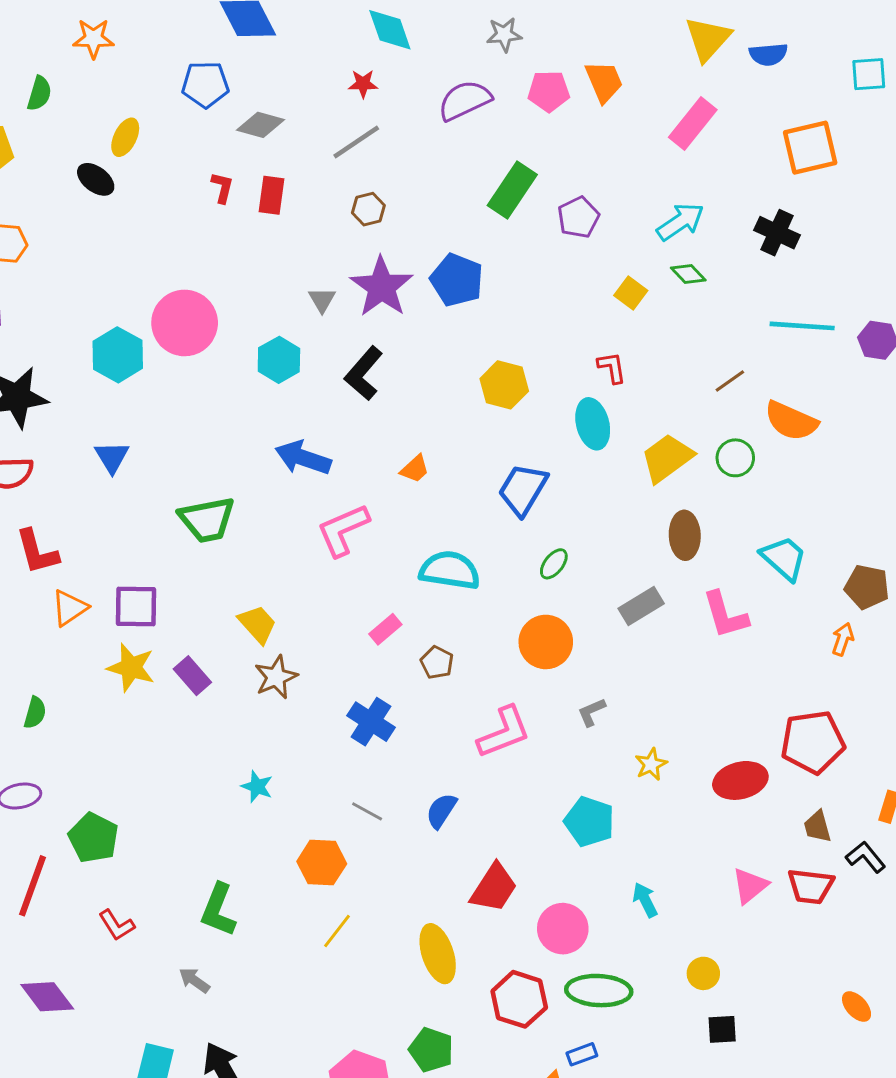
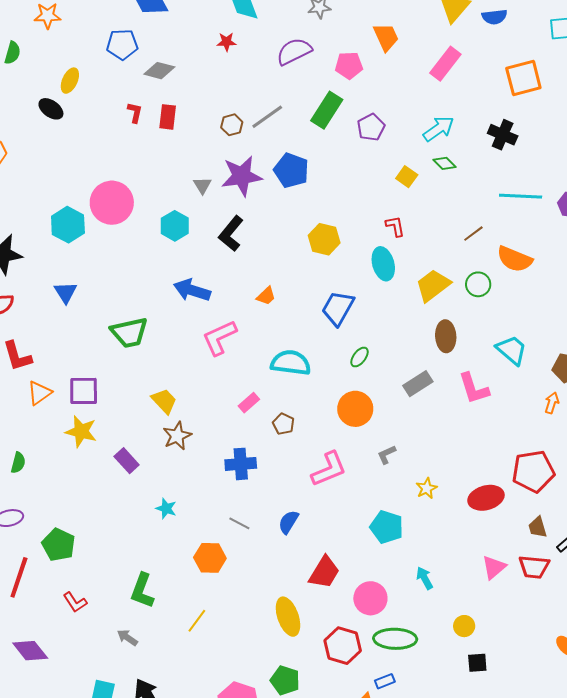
pink pentagon: (549, 91) -> (349, 65), moved
gray line: (356, 142) -> (267, 117), moved
purple star: (382, 287) -> (242, 176), turned 30
purple rectangle: (192, 676) -> (127, 461), moved
blue cross: (371, 722) -> (241, 464), turned -36
yellow line: (337, 931) -> (197, 621), moved

